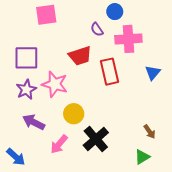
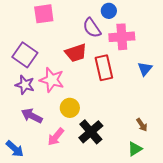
purple semicircle: (97, 29) -> (92, 28), size x1.5
purple square: (26, 58) -> (25, 55), turned 35
purple star: (26, 89) -> (25, 85), turned -30

